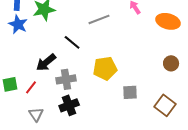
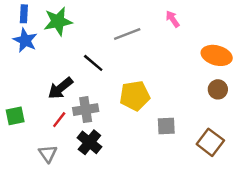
orange ellipse: (168, 21) -> (217, 55), moved
red line: (31, 87) -> (59, 120), moved
black cross: (69, 105) -> (89, 142), turned -30

